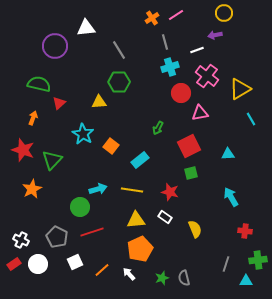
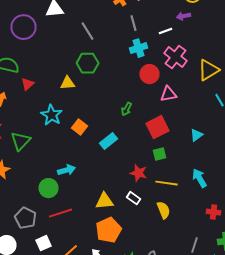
cyan triangle: (228, 154) -> (196, 135), turned -32
yellow line: (132, 190) -> (166, 183), moved

